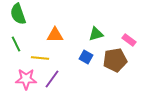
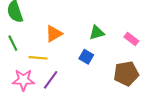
orange triangle: (55, 35) -> (54, 34), turned -30
brown pentagon: (115, 60) -> (126, 74), moved

